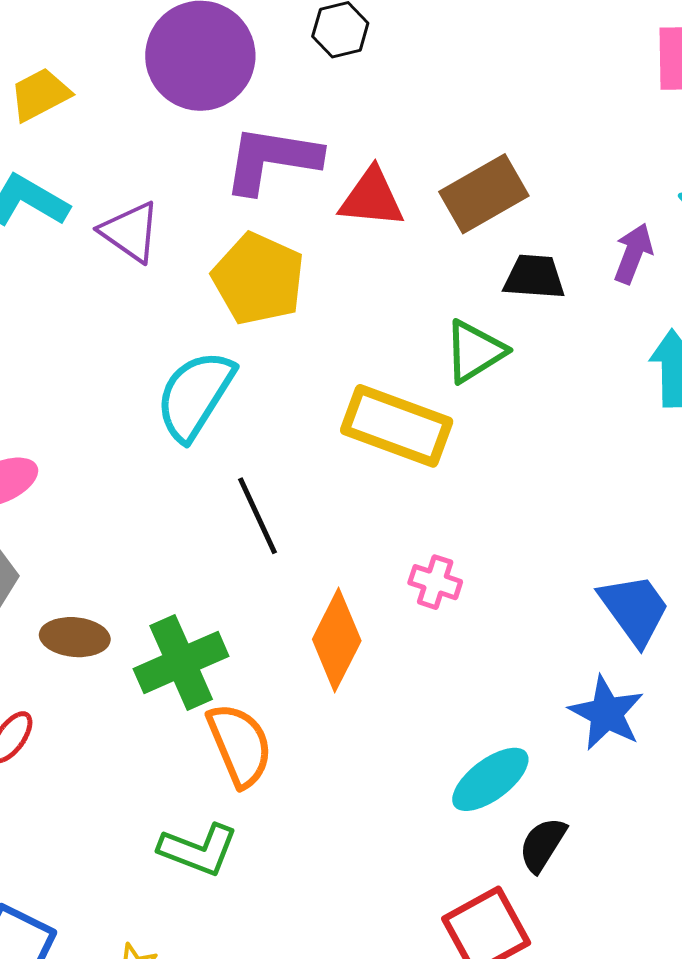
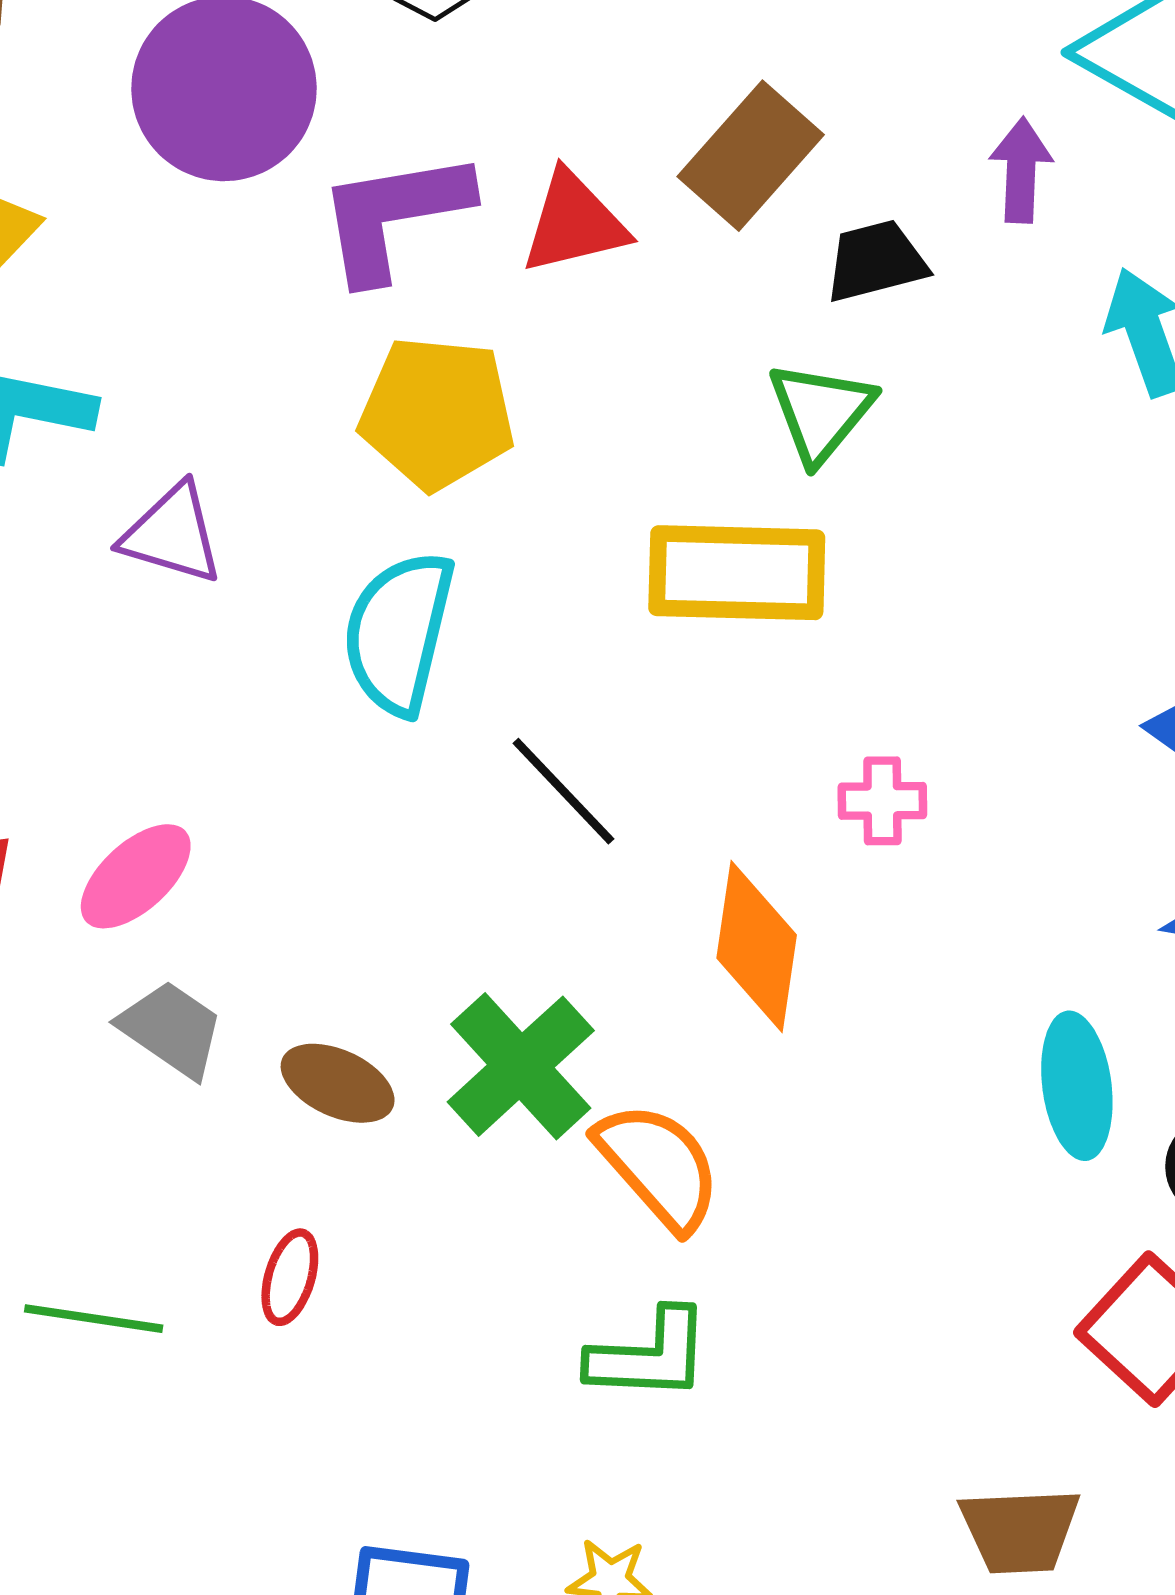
purple triangle: (130, 232) -> (172, 534), moved
brown ellipse: (75, 637) -> (338, 1083), turned 38
cyan ellipse: (490, 779) -> (1077, 1086), turned -42

